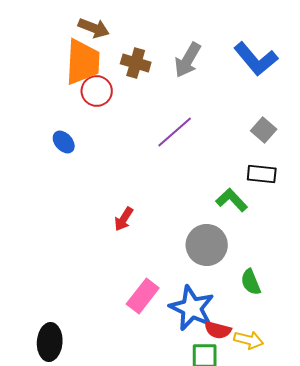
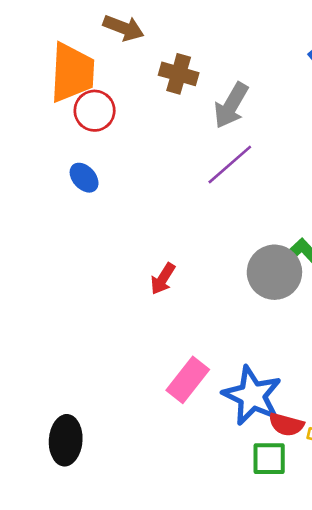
gray arrow: (188, 60) -> (231, 105), moved
orange trapezoid: (83, 62) -> (72, 73), moved
red circle: (97, 91) -> (95, 111), moved
gray circle: (207, 245) -> (274, 272), moved

